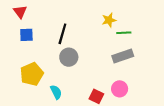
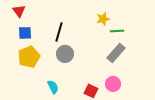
gray rectangle: (123, 56) -> (116, 53), turned -30
yellow pentagon: (32, 74) -> (29, 57), moved

